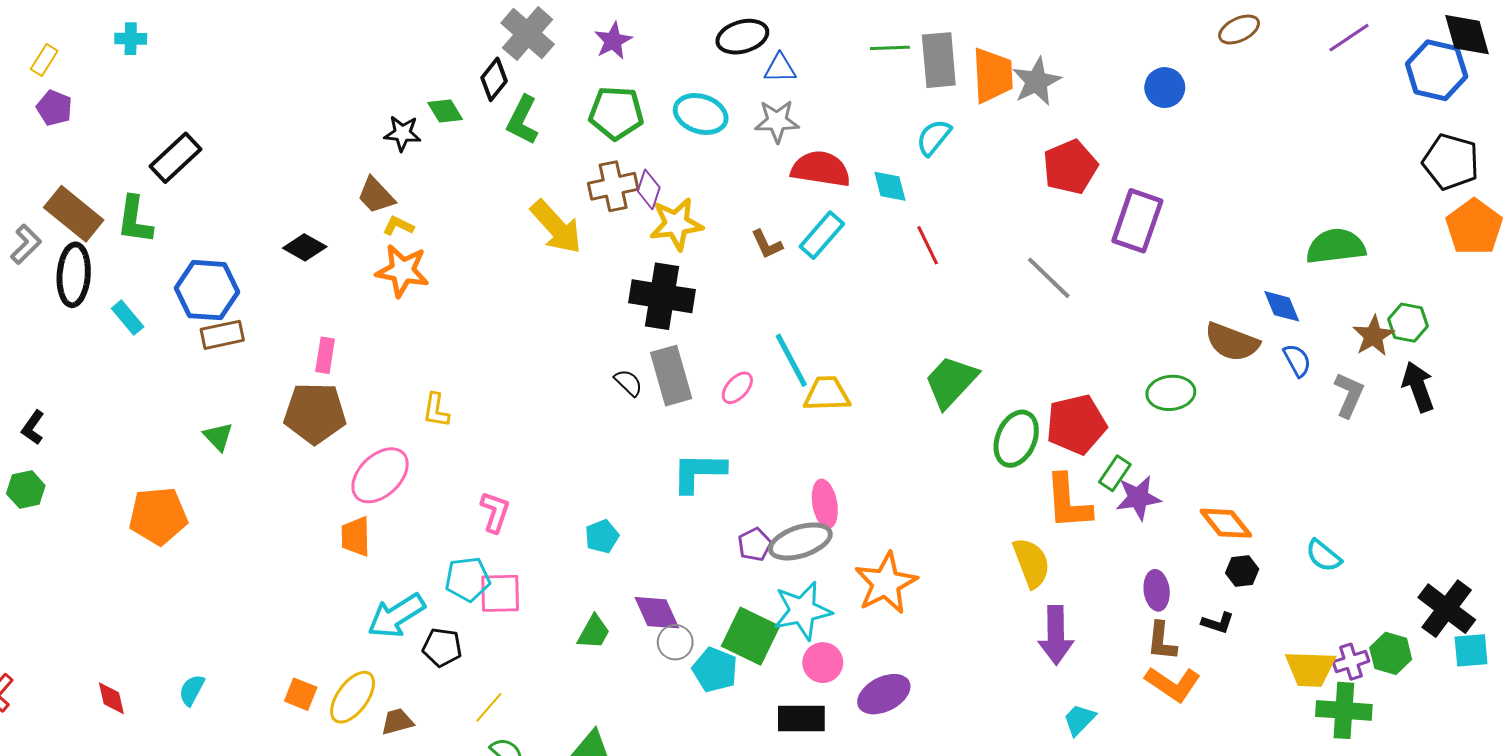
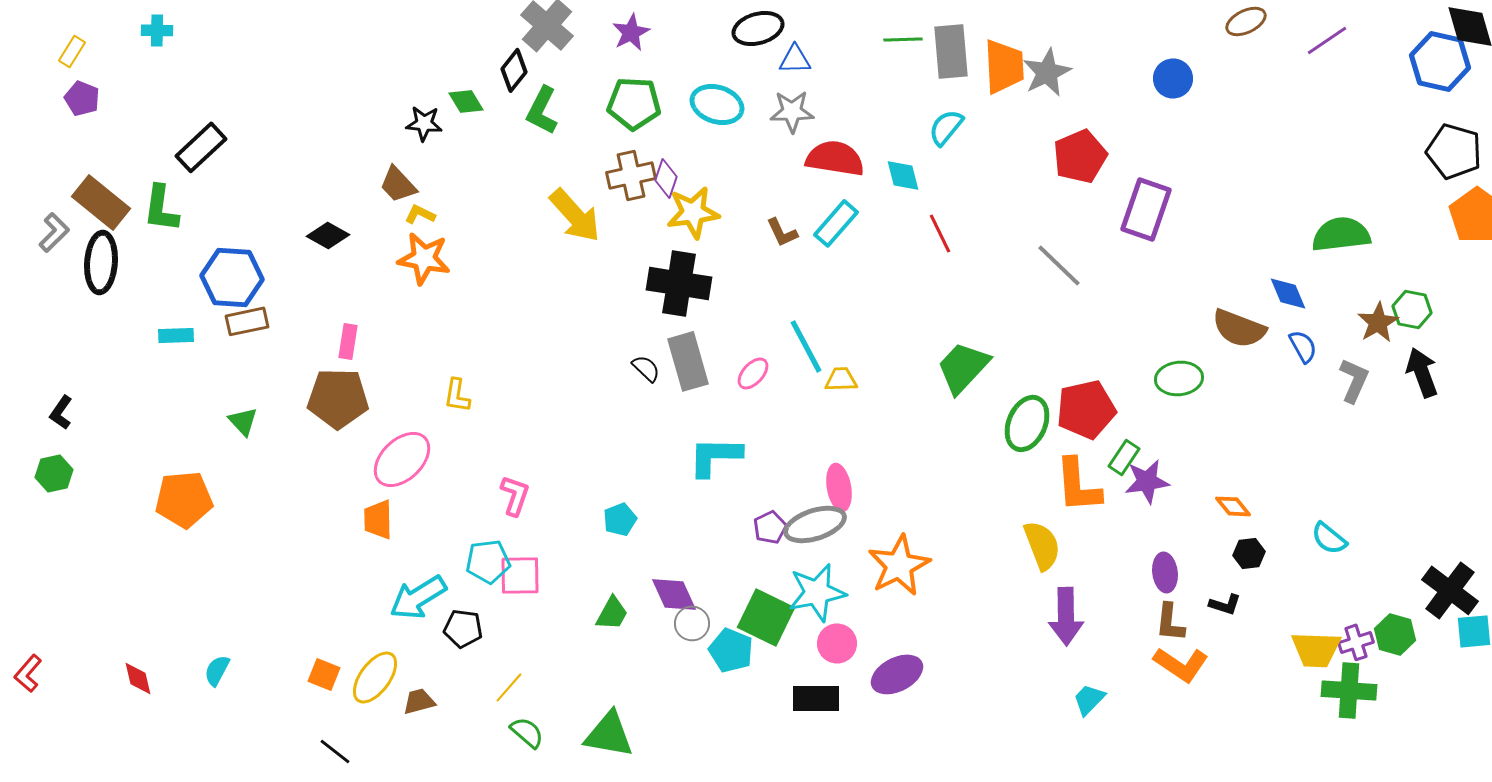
purple line: (1349, 38) -> (1327, 40), moved
cyan rectangle: (128, 318) -> (176, 335), moved, turned -52
yellow trapezoid: (827, 394) -> (841, 379), size x0.7
orange diamond: (1226, 523) -> (1233, 506), size x0.7

